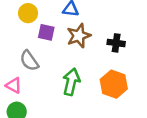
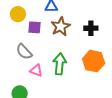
pink triangle: (14, 85) -> (36, 70), moved

